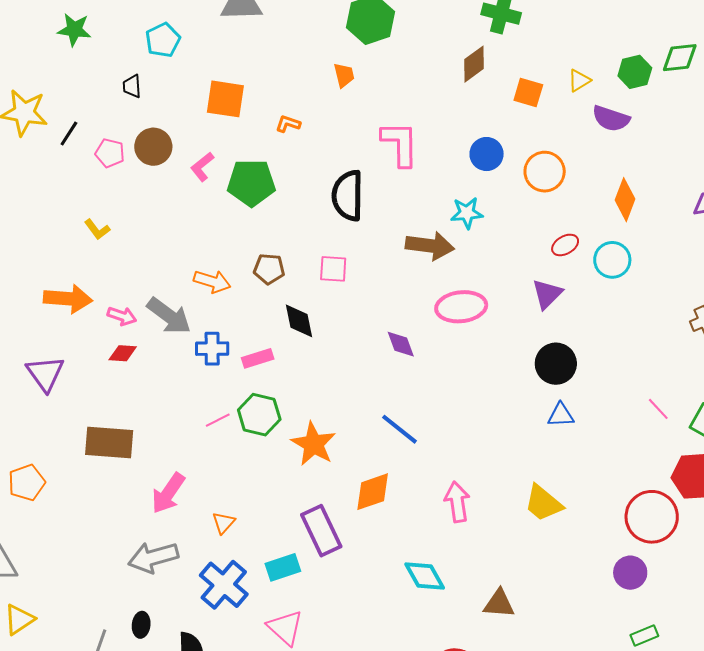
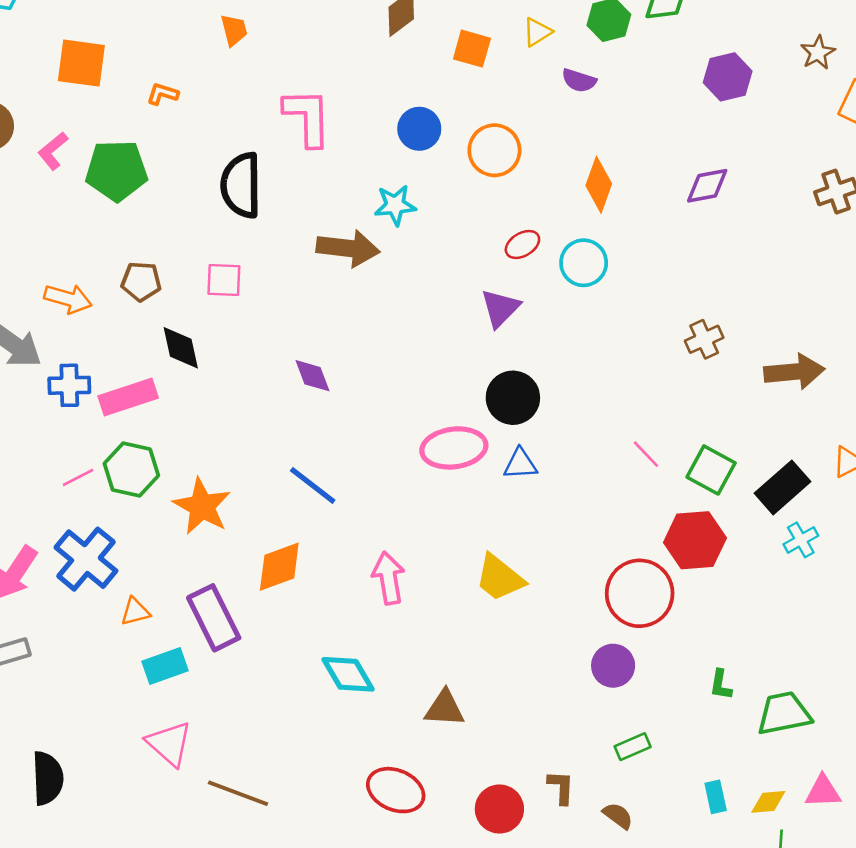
purple semicircle: (611, 119) -> (579, 80), size x0.7
pink ellipse: (461, 307) -> (454, 448), moved
pink rectangle: (258, 358) -> (128, 397), size x1.4
orange triangle: (224, 523) -> (135, 612), moved, turned 35
blue cross: (224, 585) -> (86, 559), moved

